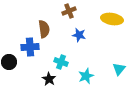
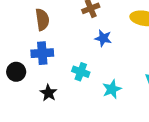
brown semicircle: (44, 29) -> (42, 20), moved
black star: (49, 79) -> (48, 93), moved

